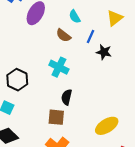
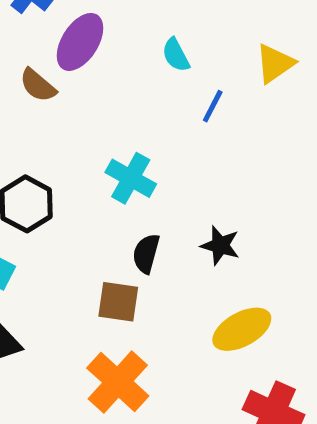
brown semicircle: (63, 35) -> (38, 85), moved
black star: (104, 52) -> (220, 245), moved

